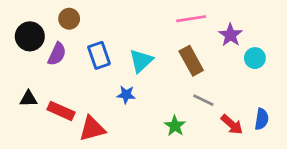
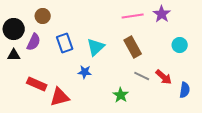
purple star: (230, 35) -> (162, 14), moved
black triangle: (28, 99) -> (14, 55), moved
red arrow: (232, 124) -> (164, 77), moved

